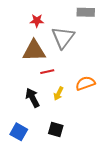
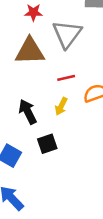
red line: (47, 72) -> (66, 78), moved
black square: (56, 130) -> (47, 144), moved, turned -35

